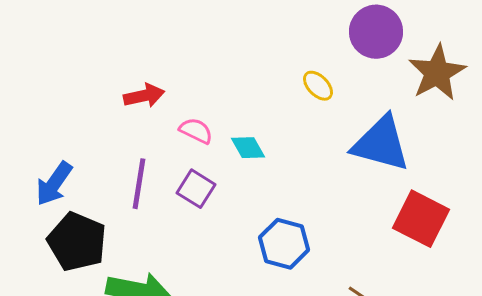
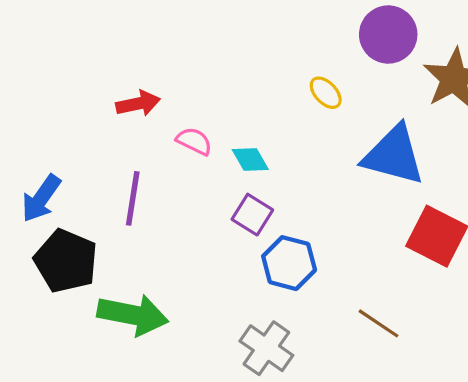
purple square: (196, 189) -> (252, 215), moved

